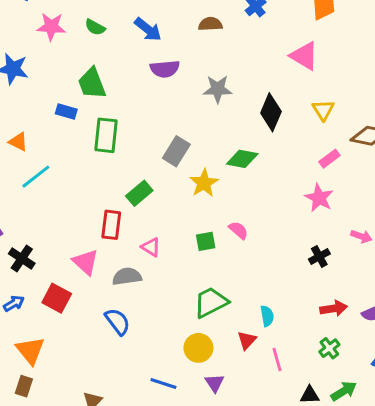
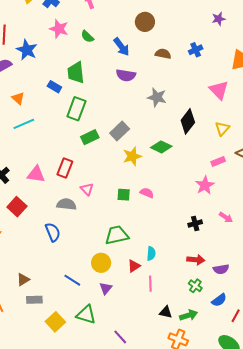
green rectangle: (139, 193) -> (90, 137), moved
pink semicircle: (238, 230) -> (147, 193), turned -32
pink triangle: (86, 262) -> (36, 174), moved, turned -48
green cross: (329, 348) -> (195, 286), moved, turned -32

